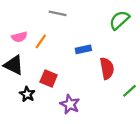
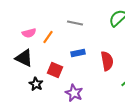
gray line: (58, 13) -> (75, 23), moved
blue rectangle: (83, 49) -> (78, 53), moved

